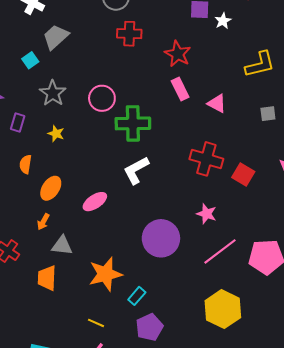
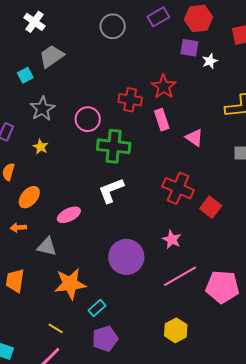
red cross: (129, 34) -> (130, 100), moved
orange arrow: (43, 222) -> (18, 228), turned 49
gray triangle: (62, 246) -> (47, 247), moved
yellow hexagon: (223, 309) -> (176, 330), size x0.7

